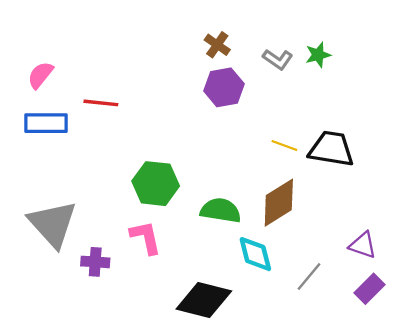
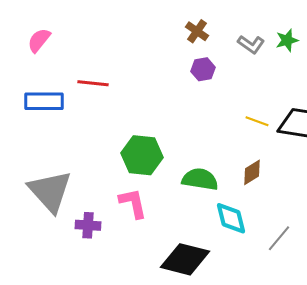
pink semicircle: (40, 75) -> (39, 40), moved
purple hexagon: (224, 87) -> (203, 69), size x0.7
brown diamond: (279, 203) -> (252, 172), size x0.6

